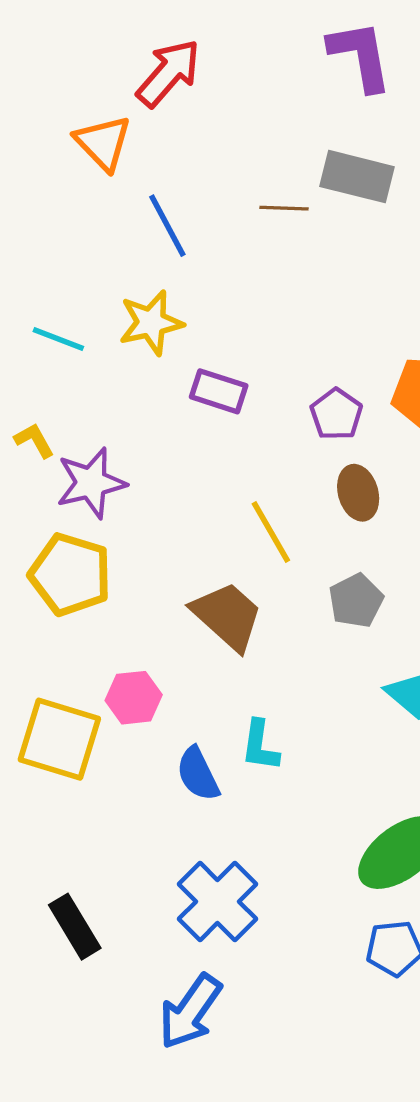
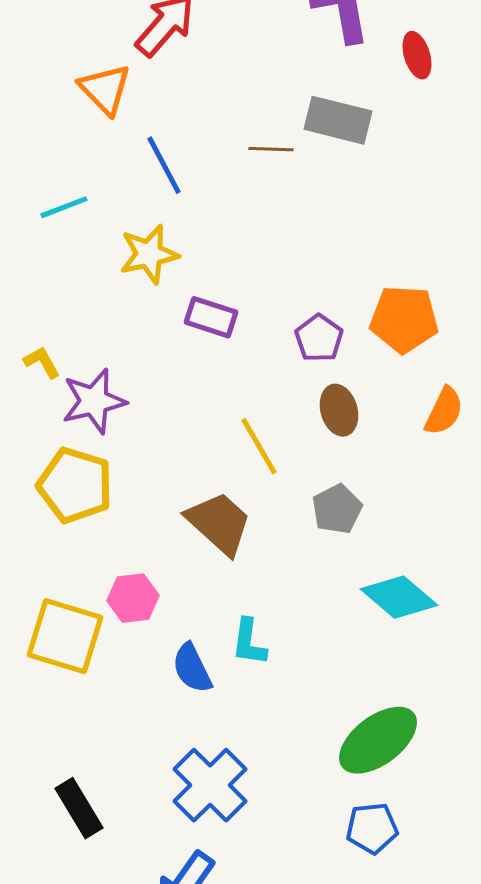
cyan line: (58, 339) -> (64, 207), moved, turned -42

